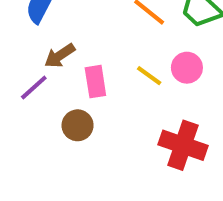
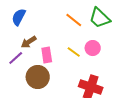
brown circle: (78, 125) -> (38, 77), size x1.5

